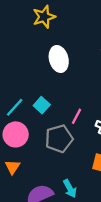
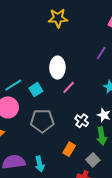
white ellipse: (59, 59) -> (57, 68), moved
pink line: (76, 116) -> (69, 87), moved

